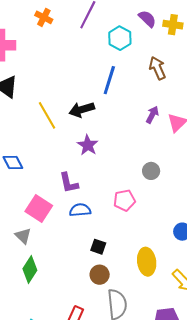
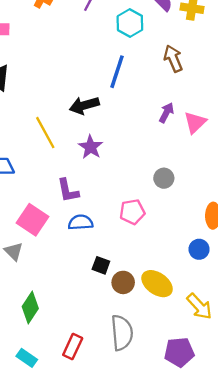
yellow line: (47, 115) -> (45, 133), moved
yellow ellipse: (147, 262) -> (157, 284), turned -48
green diamond: (30, 269) -> (30, 307), moved
brown circle: (100, 275) -> (123, 282), moved

